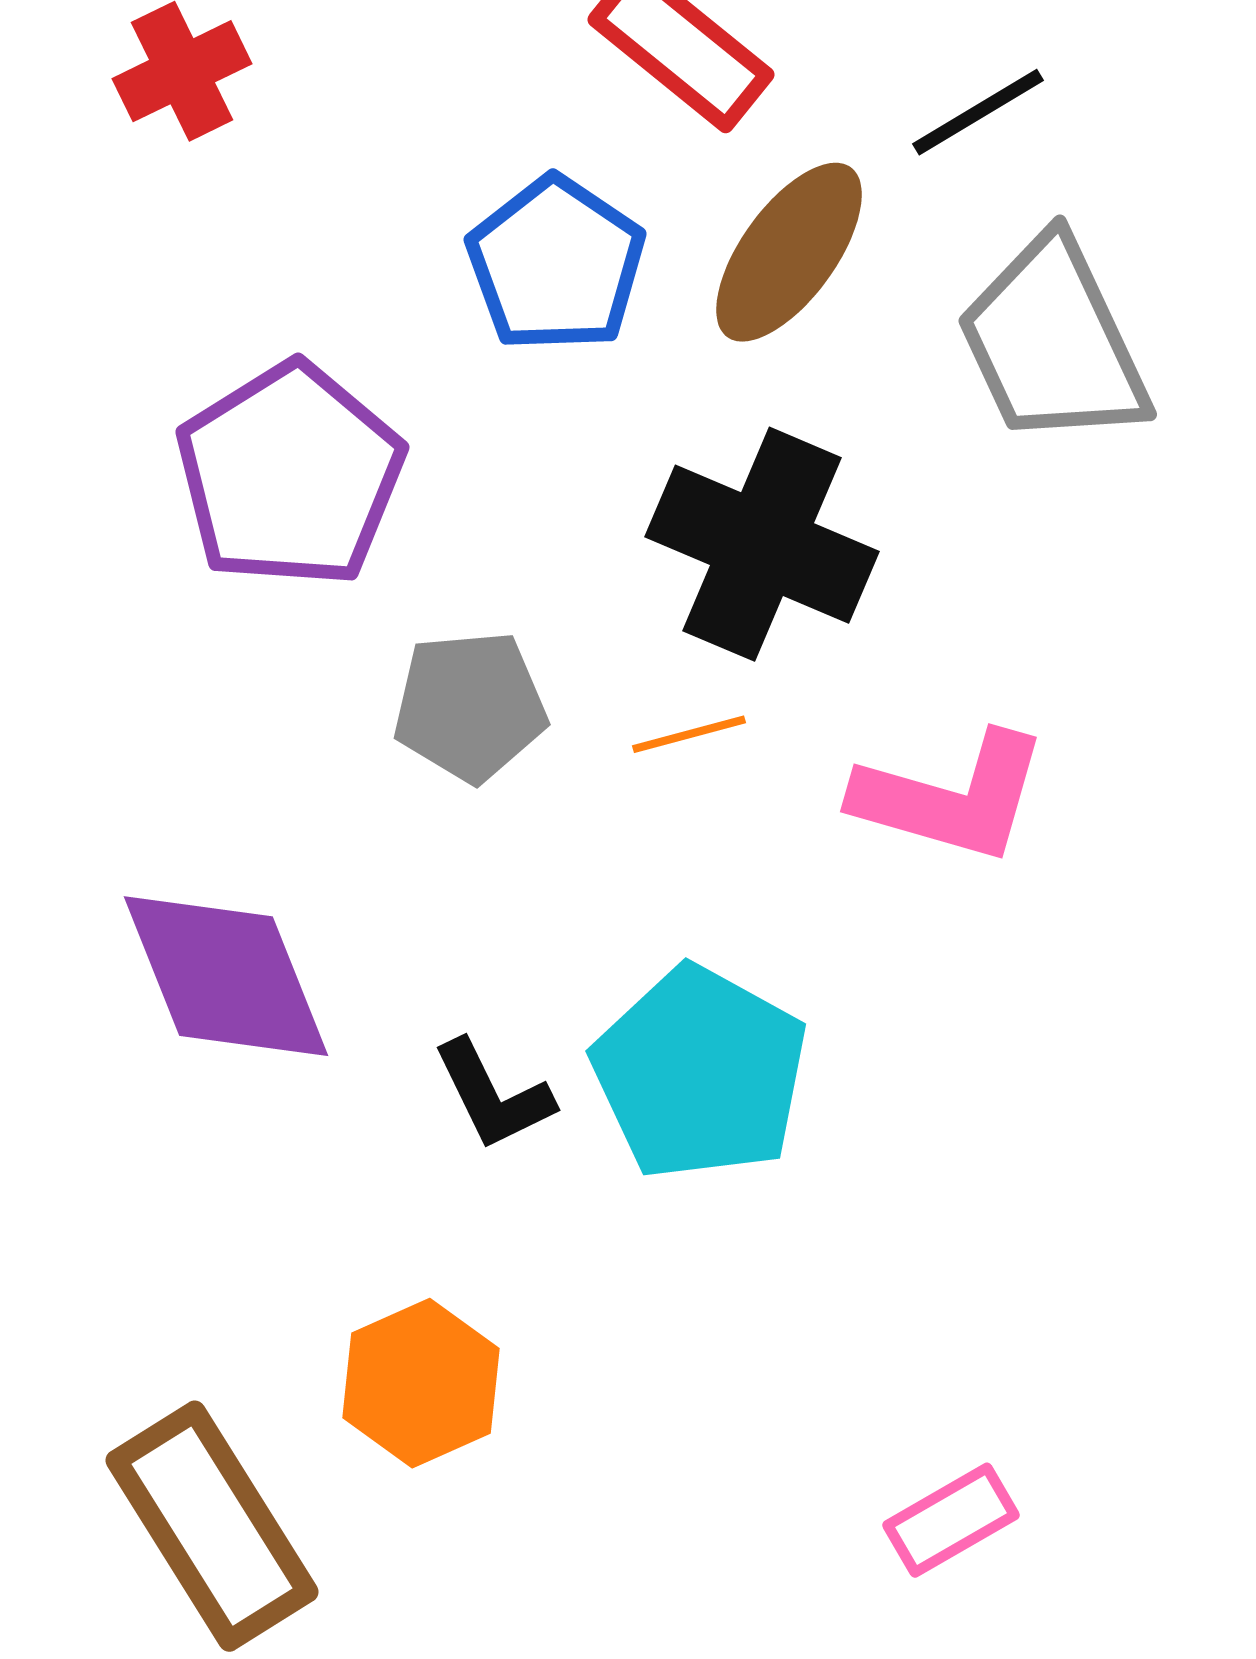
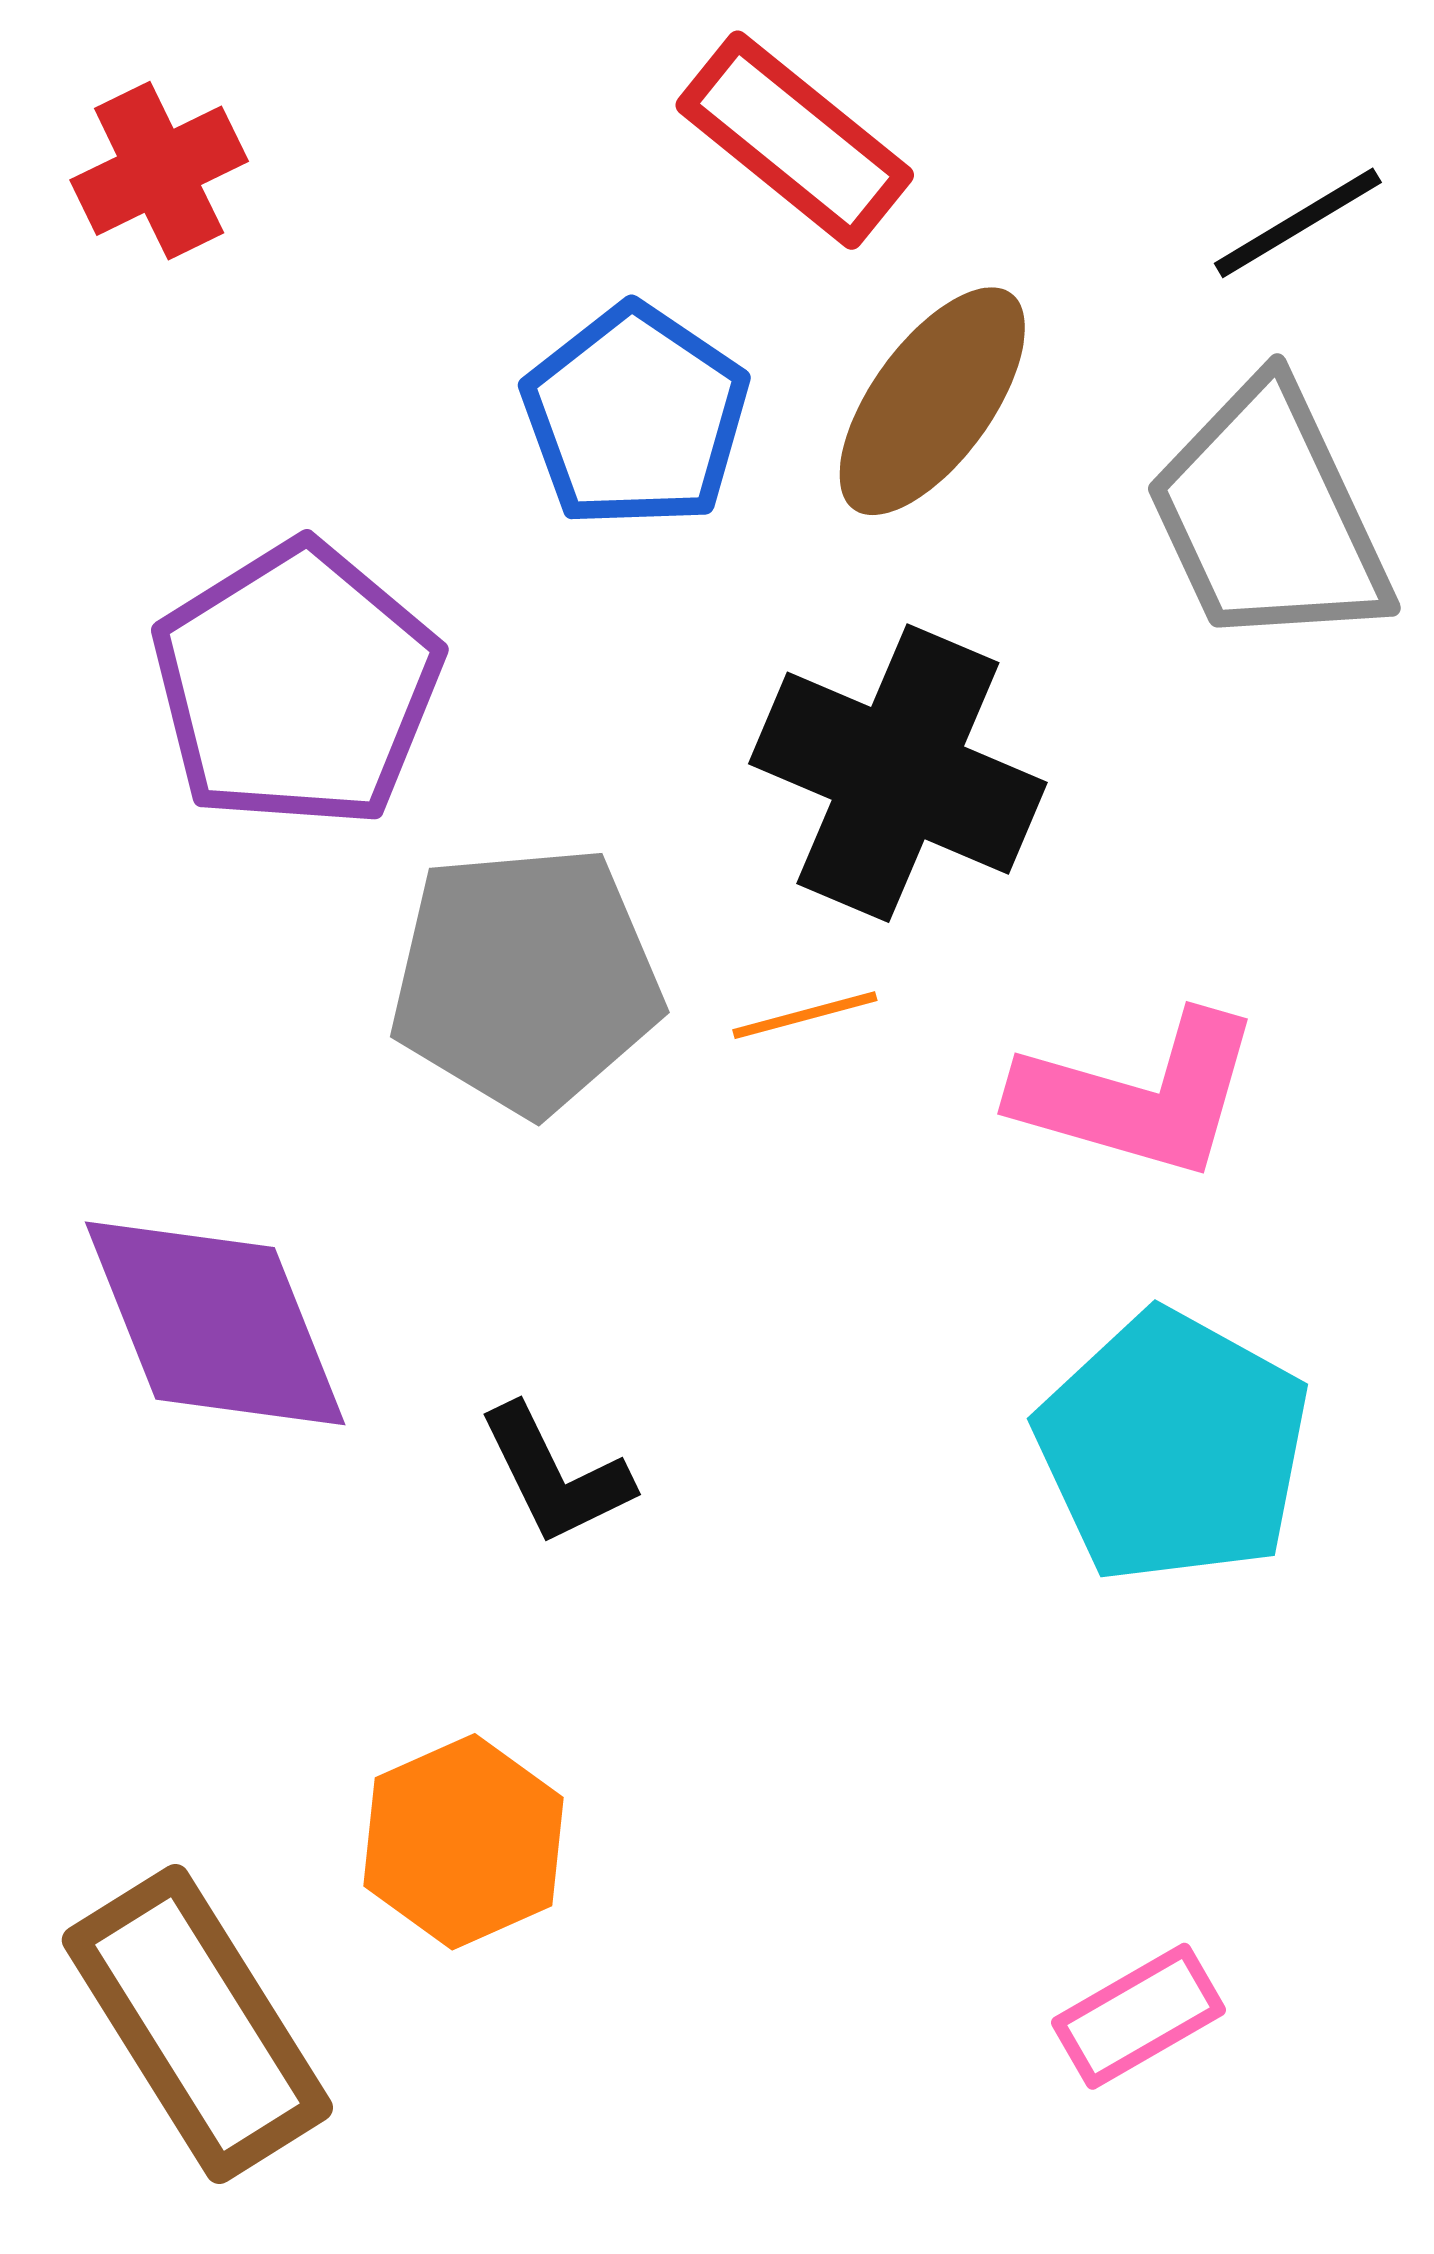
black line: (978, 112) -> (1298, 223), moved
gray pentagon: (470, 706) -> (526, 979), size x1.4
cyan pentagon: (700, 1073) -> (1173, 1447), moved

